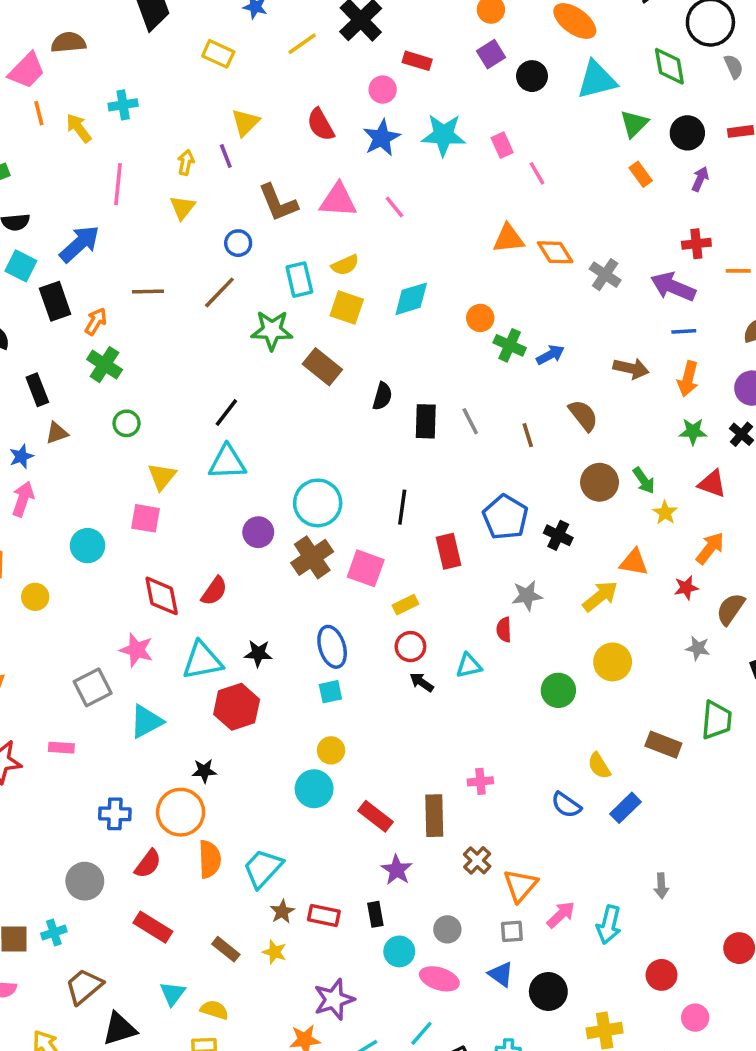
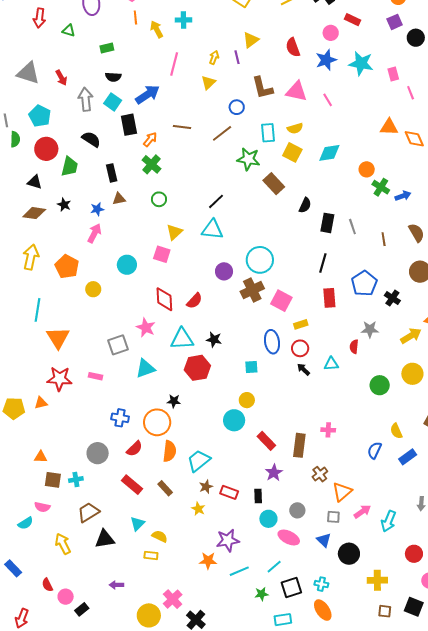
black line: (402, 507) -> (323, 263), moved
blue ellipse: (332, 647) -> (272, 342), moved
blue semicircle: (566, 805) -> (375, 450), turned 72
brown rectangle: (226, 949) -> (165, 488), moved

